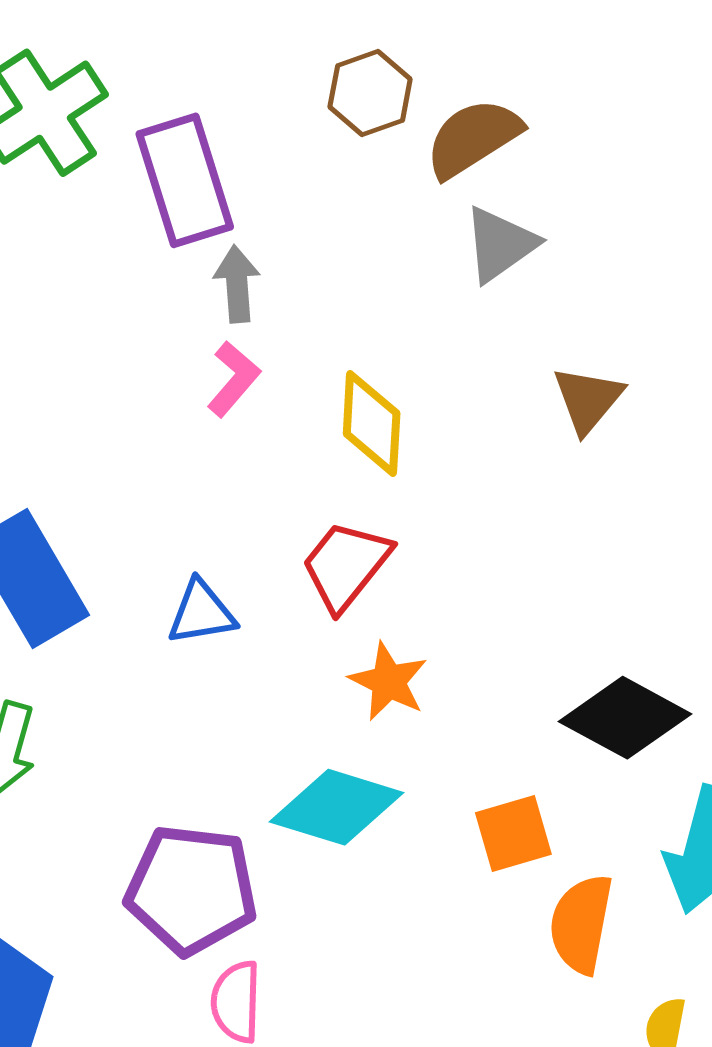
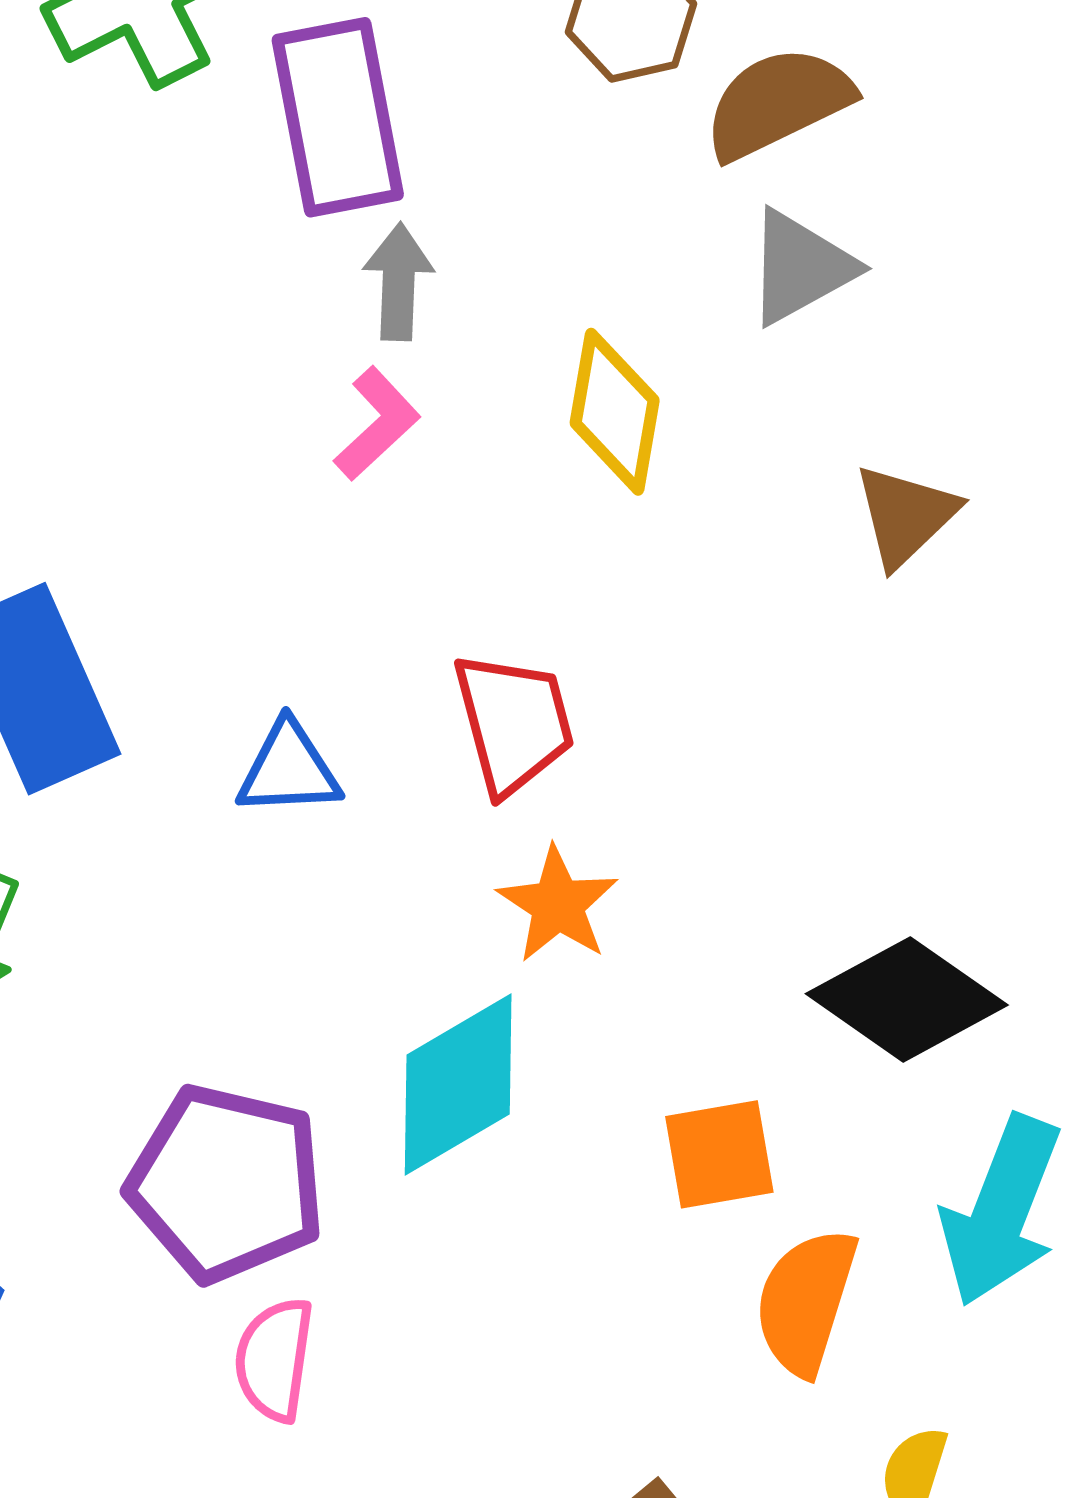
yellow diamond: (372, 423) -> (615, 412), moved
red trapezoid: (346, 565) -> (514, 723), turned 120
cyan diamond: (336, 807) -> (458, 1084), turned -54

